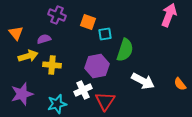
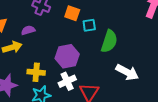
yellow cross: (52, 65) -> (36, 72), moved
purple hexagon: (97, 66) -> (67, 56), moved

